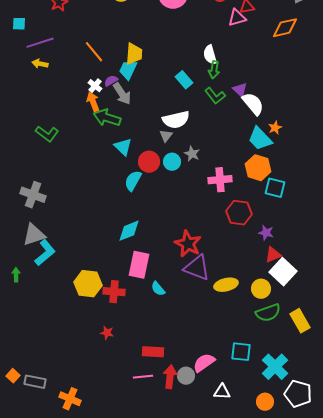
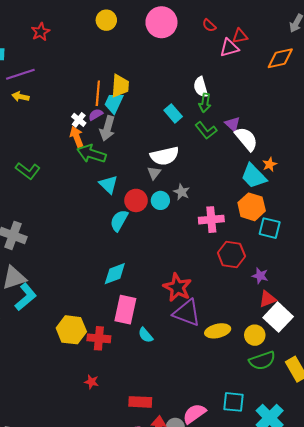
orange line: (94, 52) -> (98, 93), moved, turned 45
gray arrow: (122, 94) -> (107, 128), turned 50

